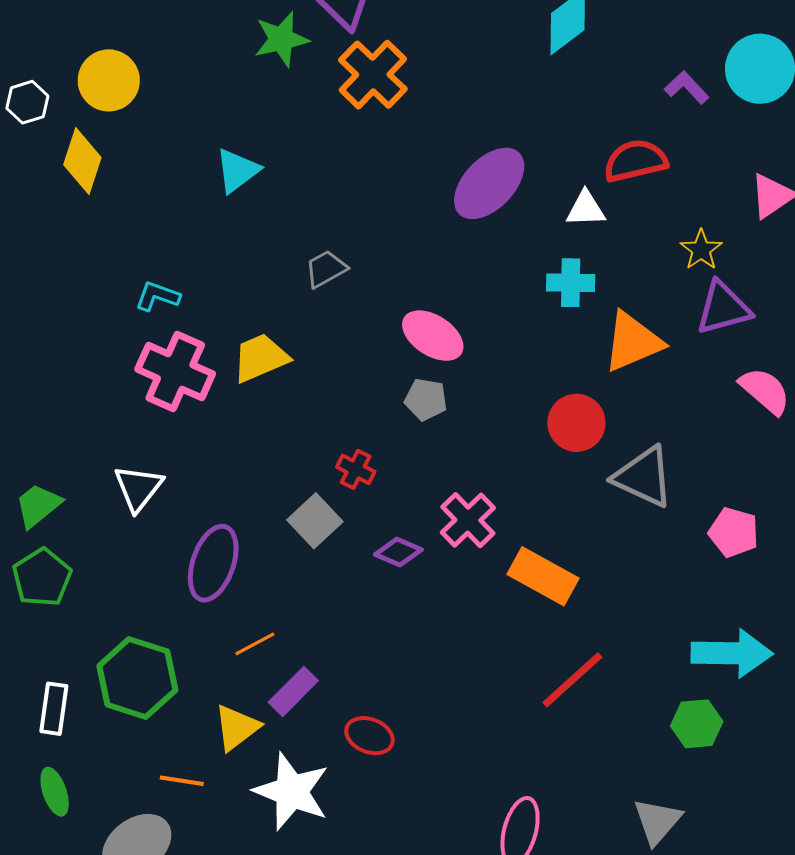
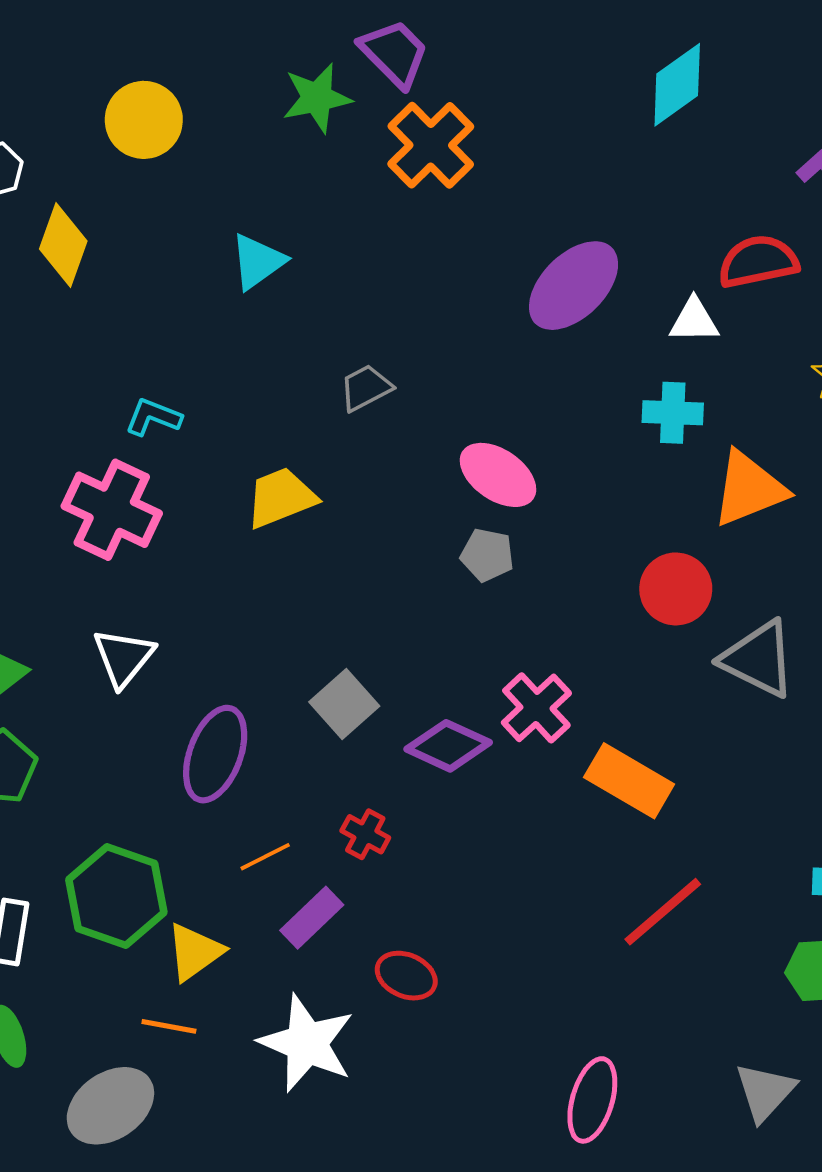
yellow circle: (109, 80) -> (144, 120), moved
pink cross: (175, 372) -> (112, 510), moved
red cross: (356, 469) -> (365, 834), moved
purple diamond: (398, 552) -> (448, 746), size x1.4
yellow triangle: (237, 728) -> (195, 952), moved

